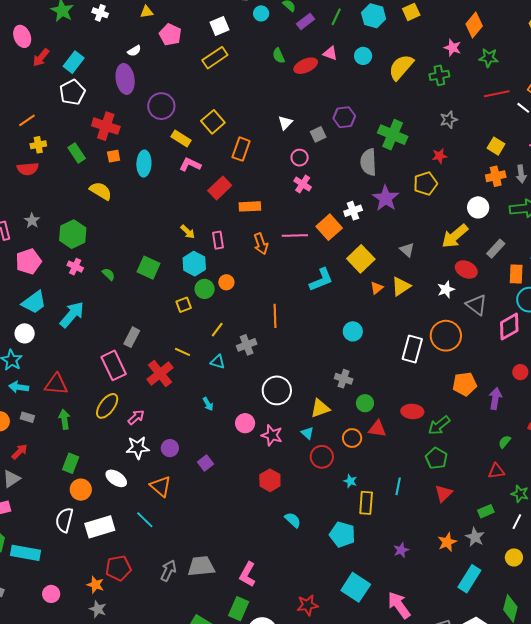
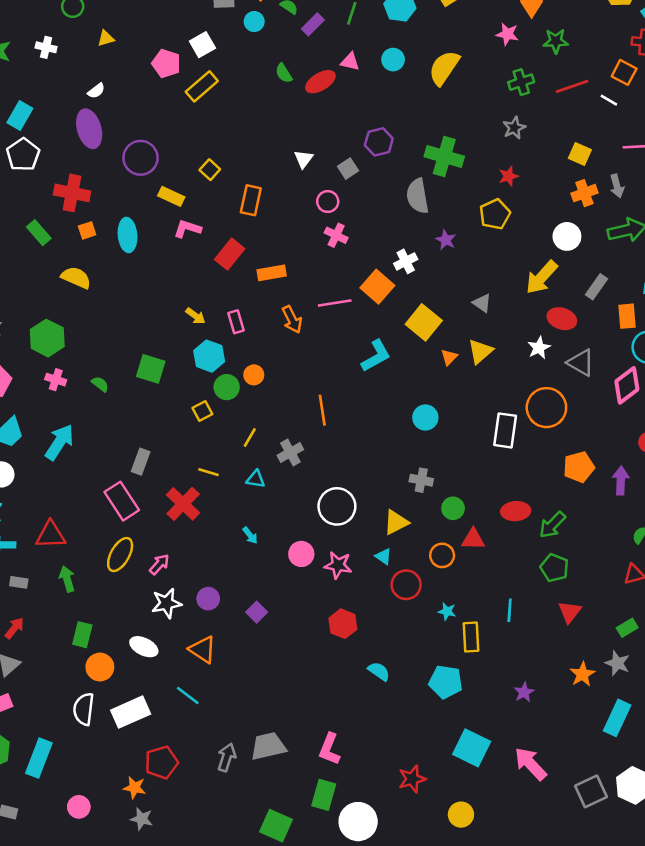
pink pentagon: (170, 35) -> (166, 63), moved
green cross: (439, 75) -> (521, 82), moved
yellow square: (213, 122) -> (210, 170), size x0.7
purple star: (386, 198) -> (446, 240), size x0.6
cyan rectangle: (25, 553) -> (39, 758), turned -72

